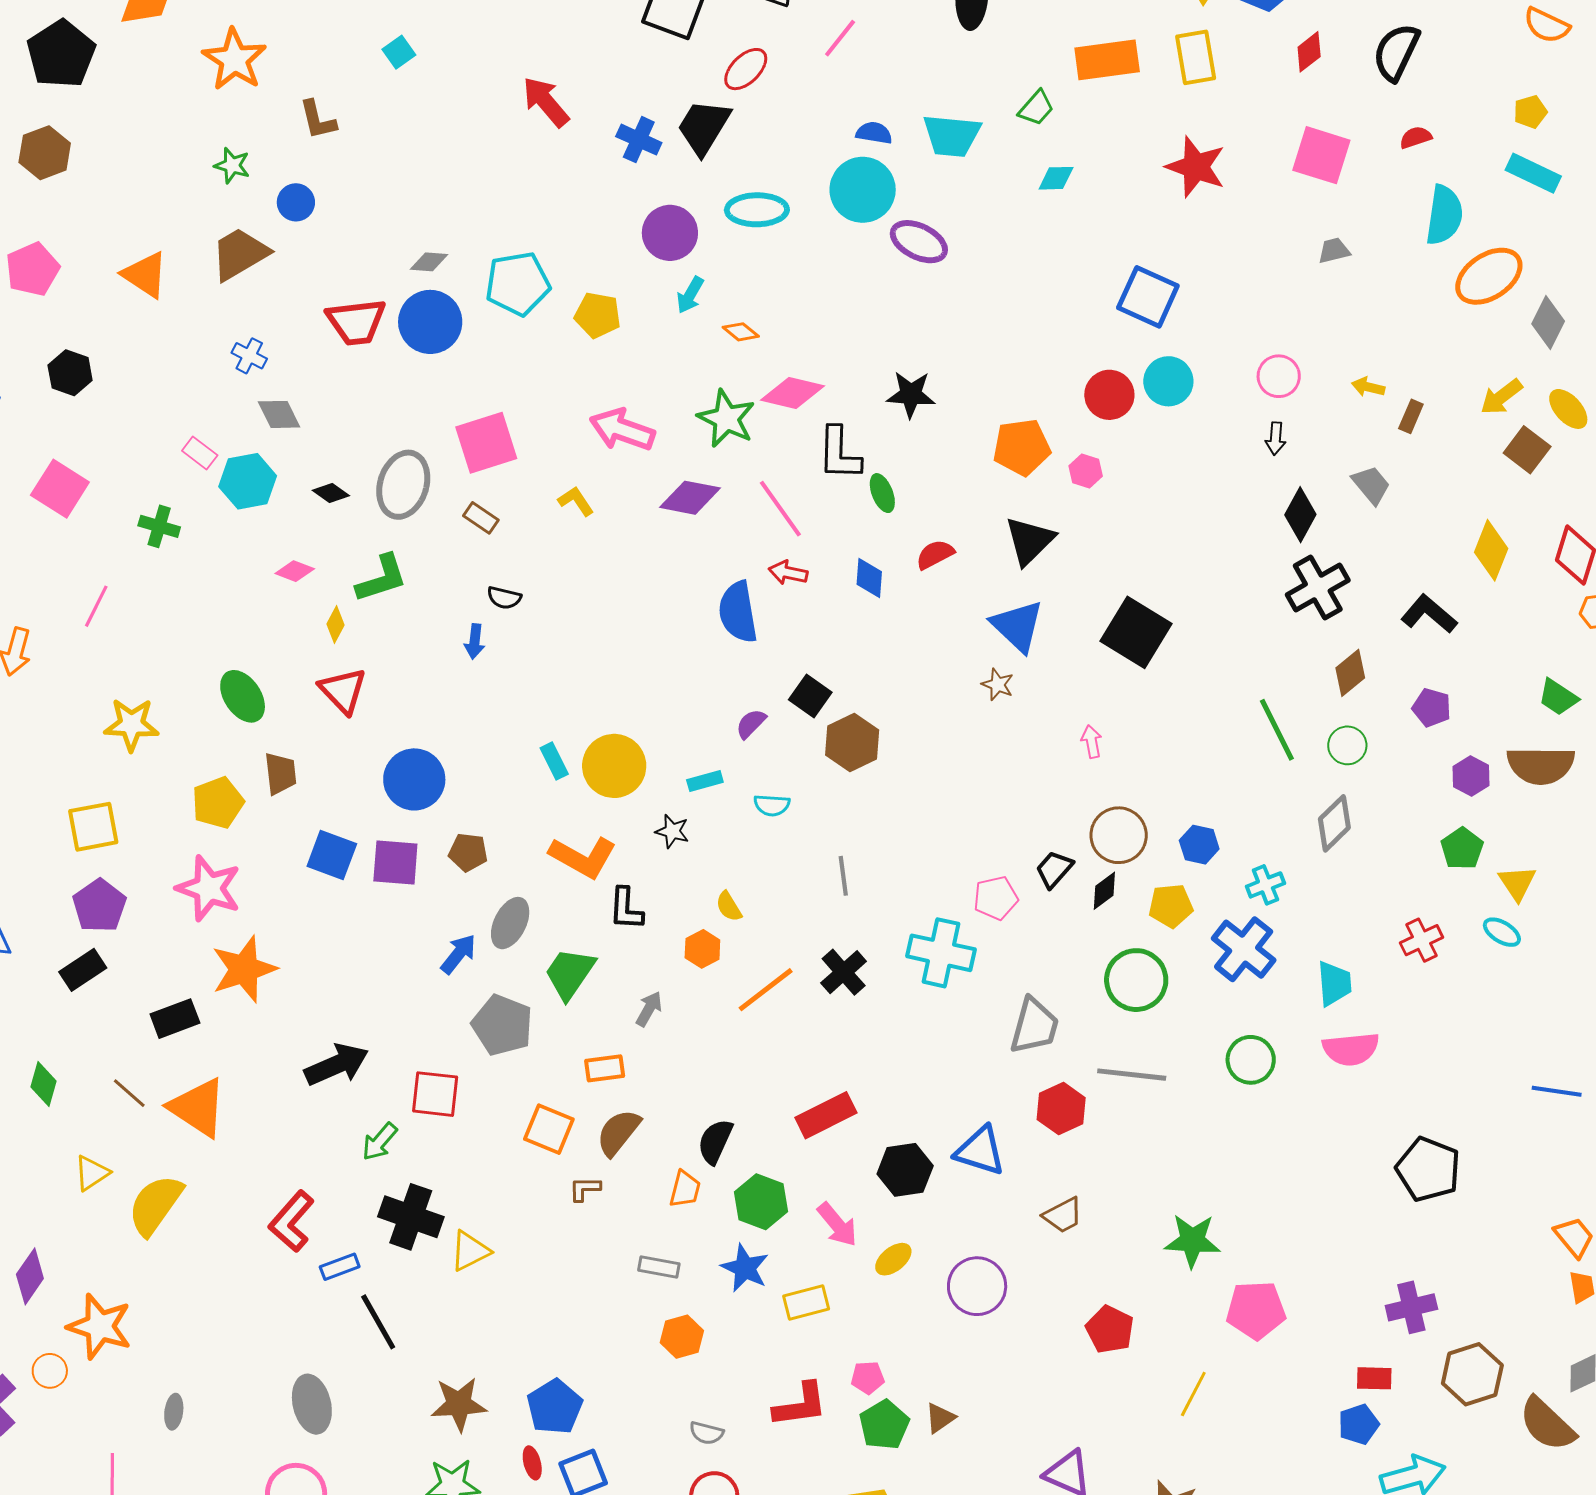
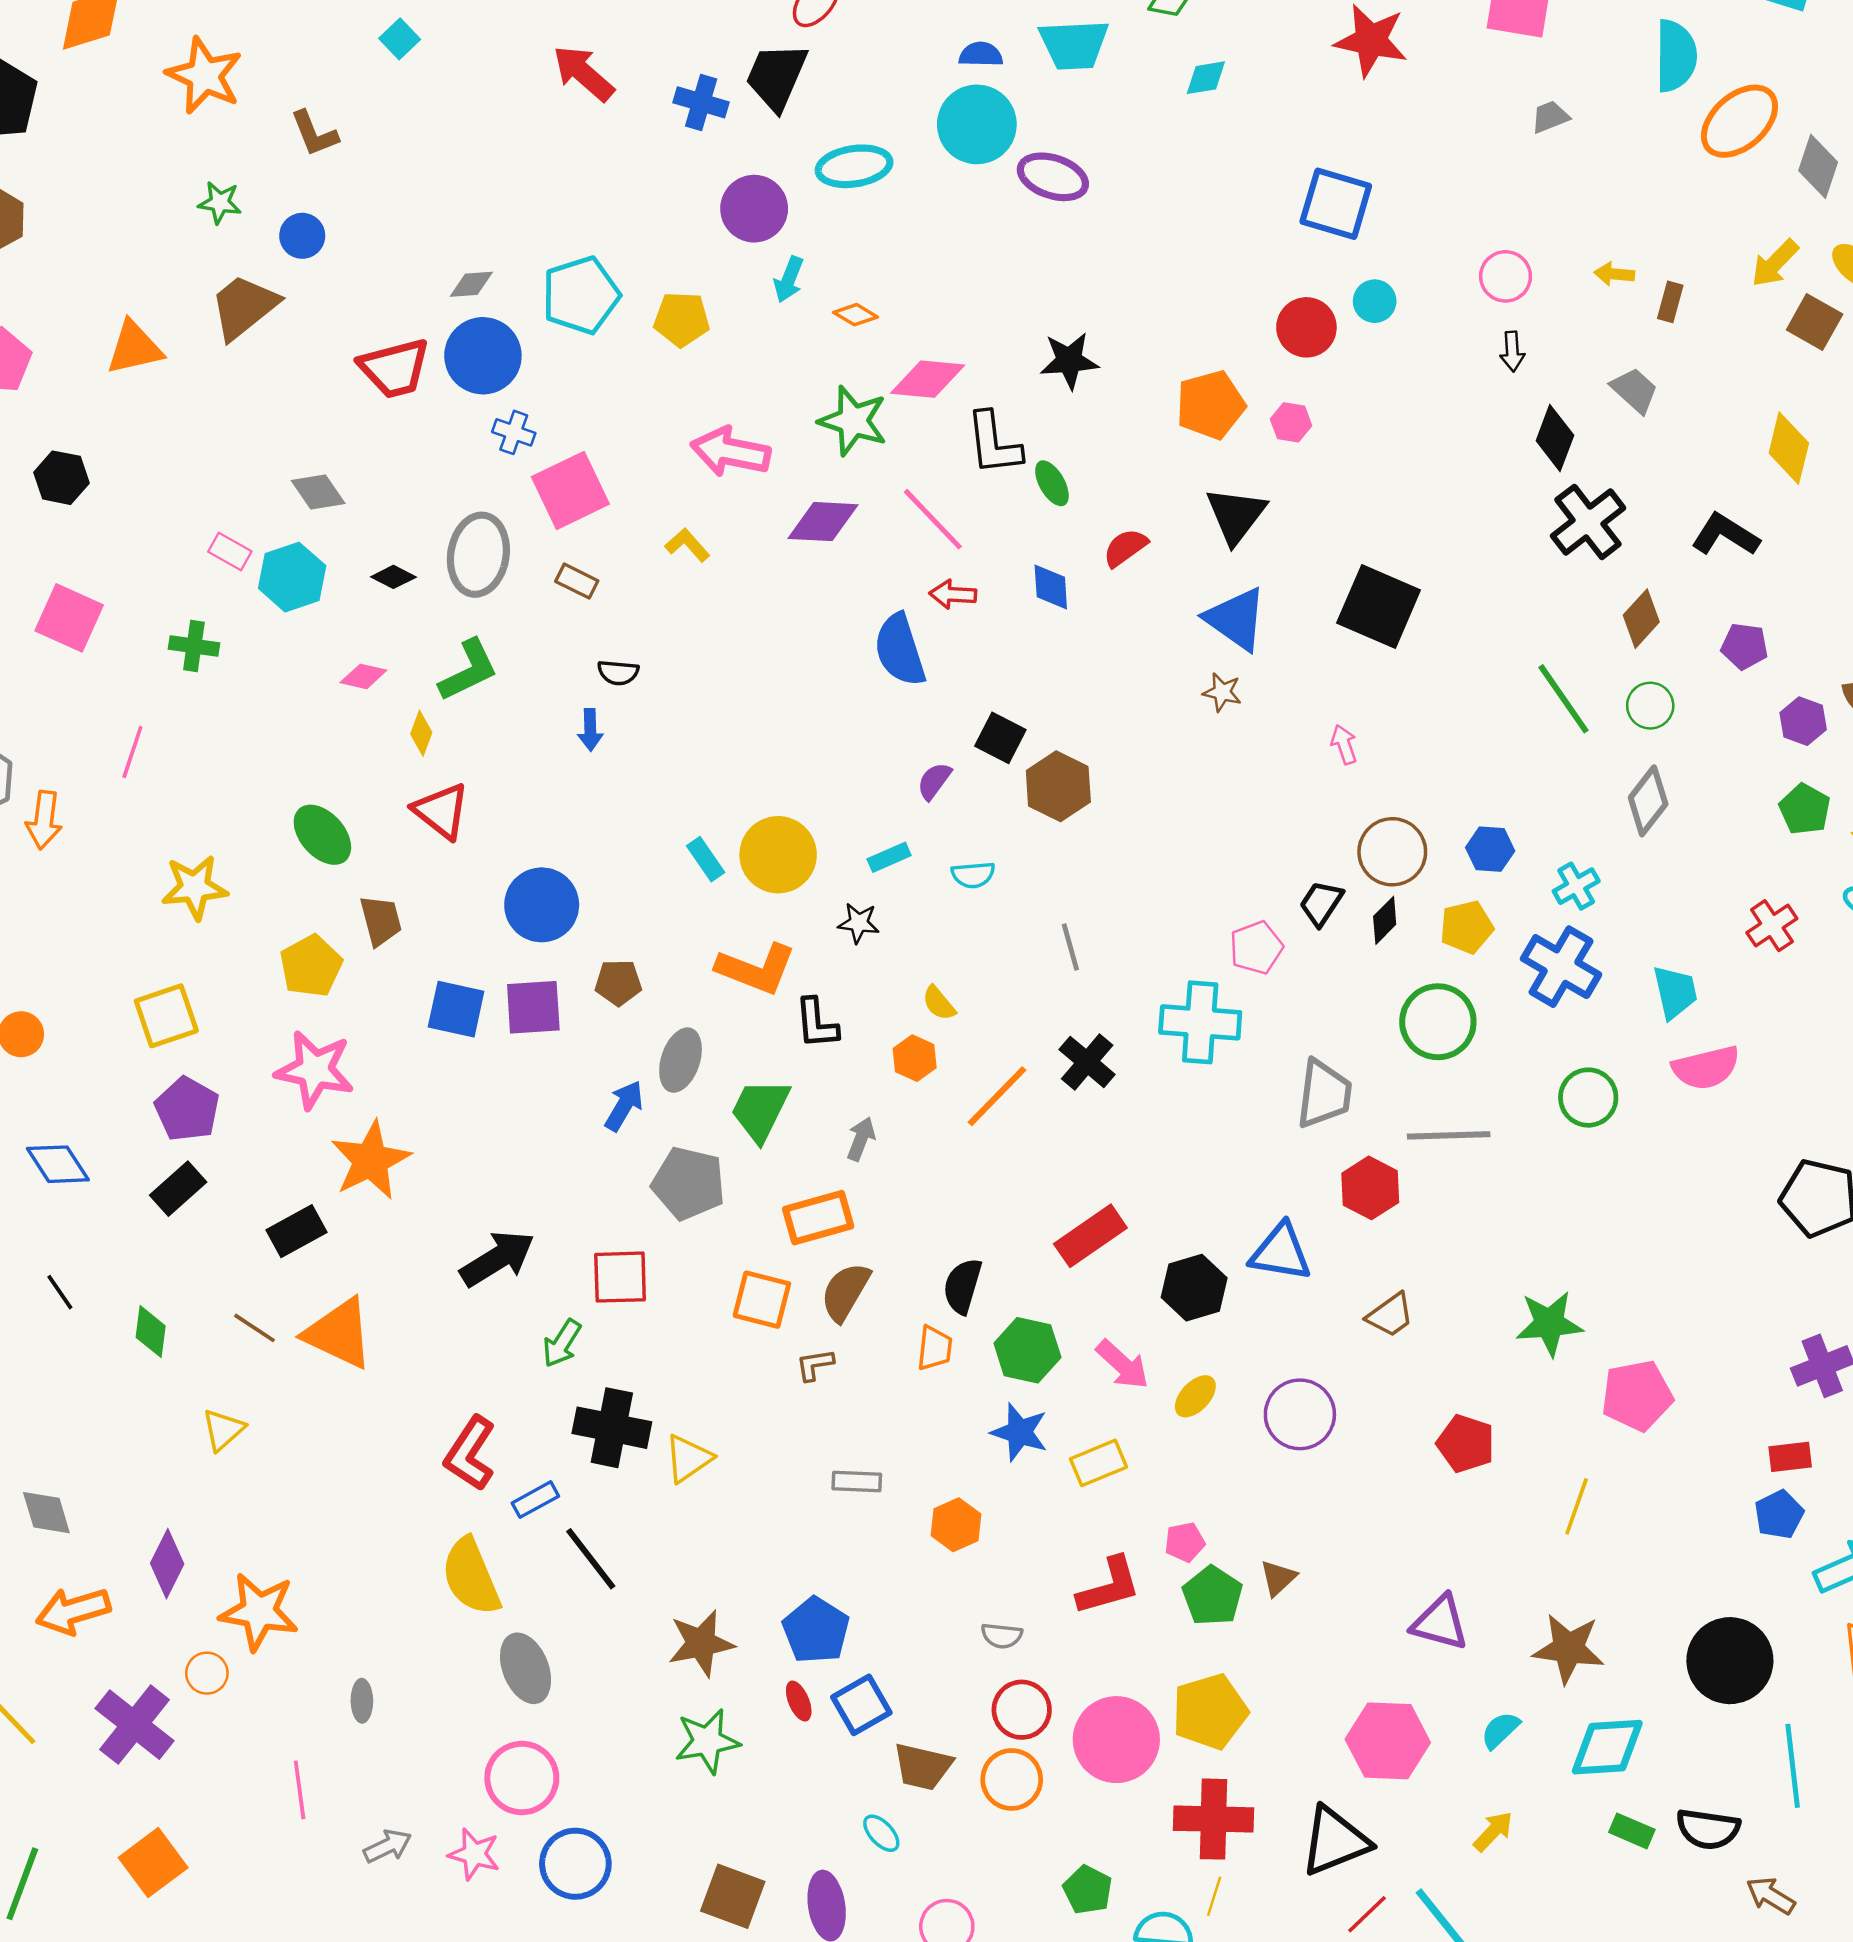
orange triangle: (145, 275) -> (134, 348), turned -38
blue cross: (249, 356) -> (514, 432), moved
cyan circle: (1168, 381) -> (1375, 301), size x0.7
orange rectangle: (605, 1068) -> (818, 1218), size x1.4
yellow semicircle: (155, 1205) -> (471, 1577), moved, turned -50
gray rectangle: (659, 1267) -> (857, 1482), moved

